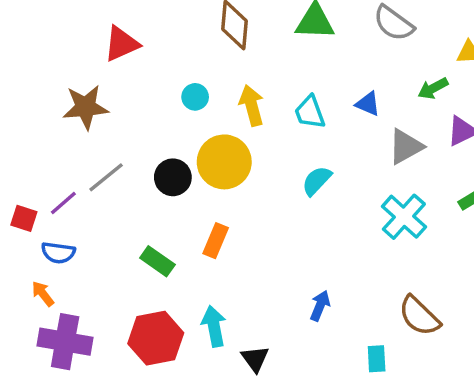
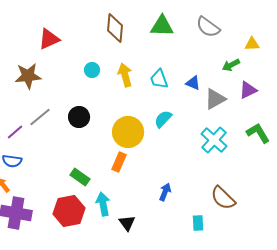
blue triangle: (368, 104) -> (193, 83), moved
yellow circle: (224, 162) -> (128, 132), moved
orange rectangle: (216, 241) -> (119, 162), moved
green rectangle: (157, 261) -> (80, 177), moved

